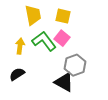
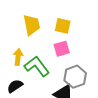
pink square: (62, 38) -> (62, 49), turned 35
green L-shape: (44, 41) -> (37, 66), moved

